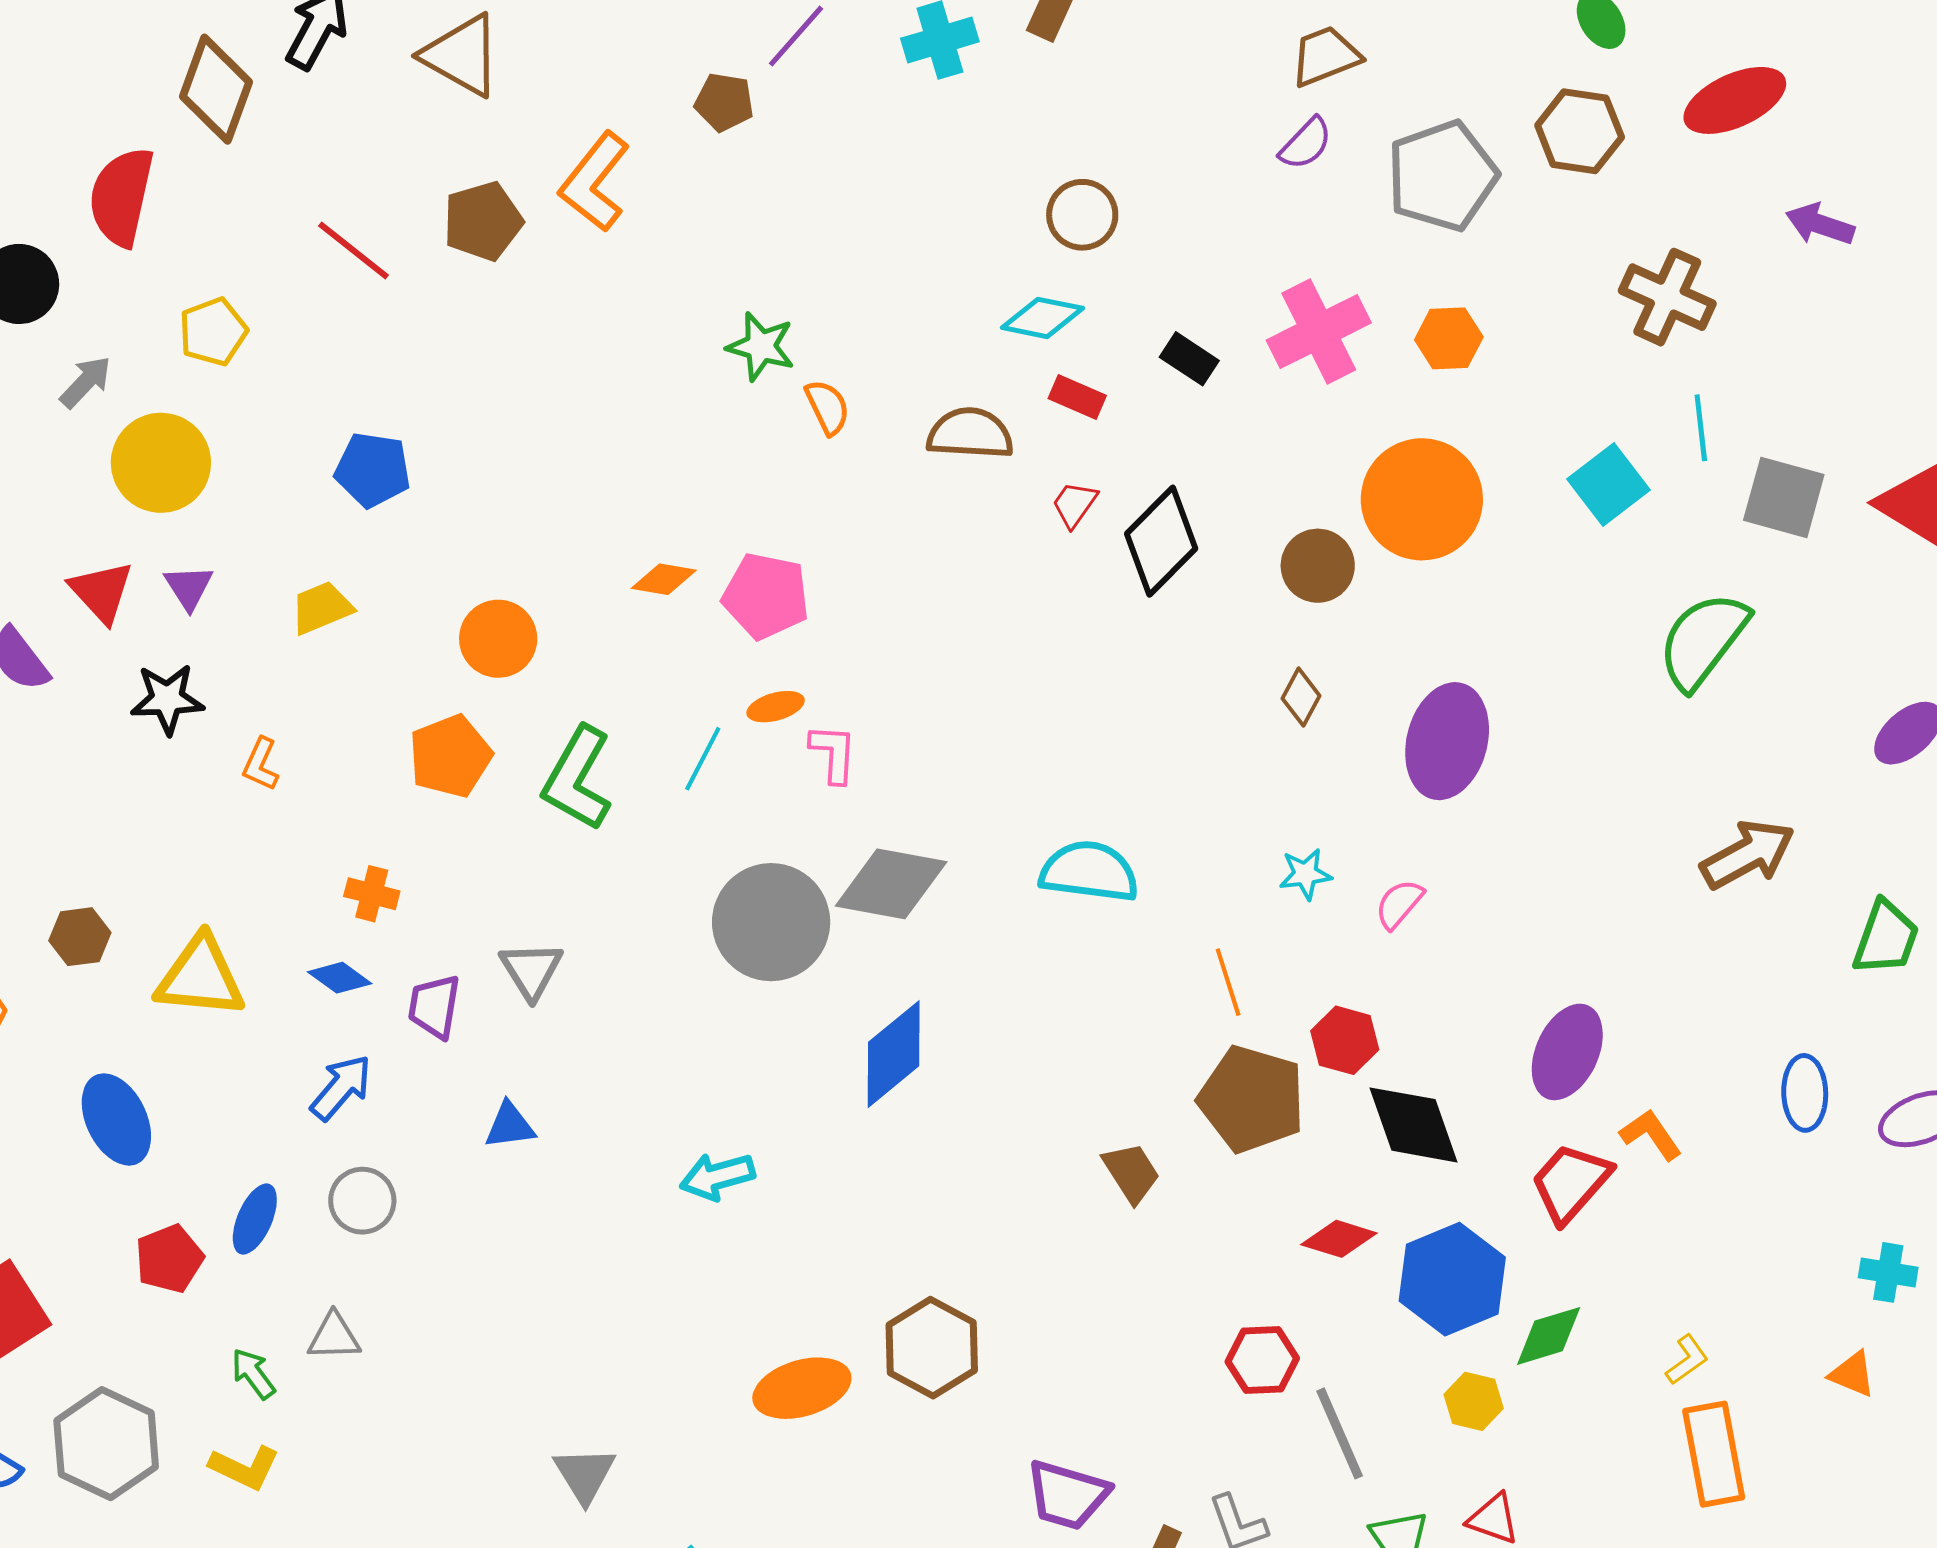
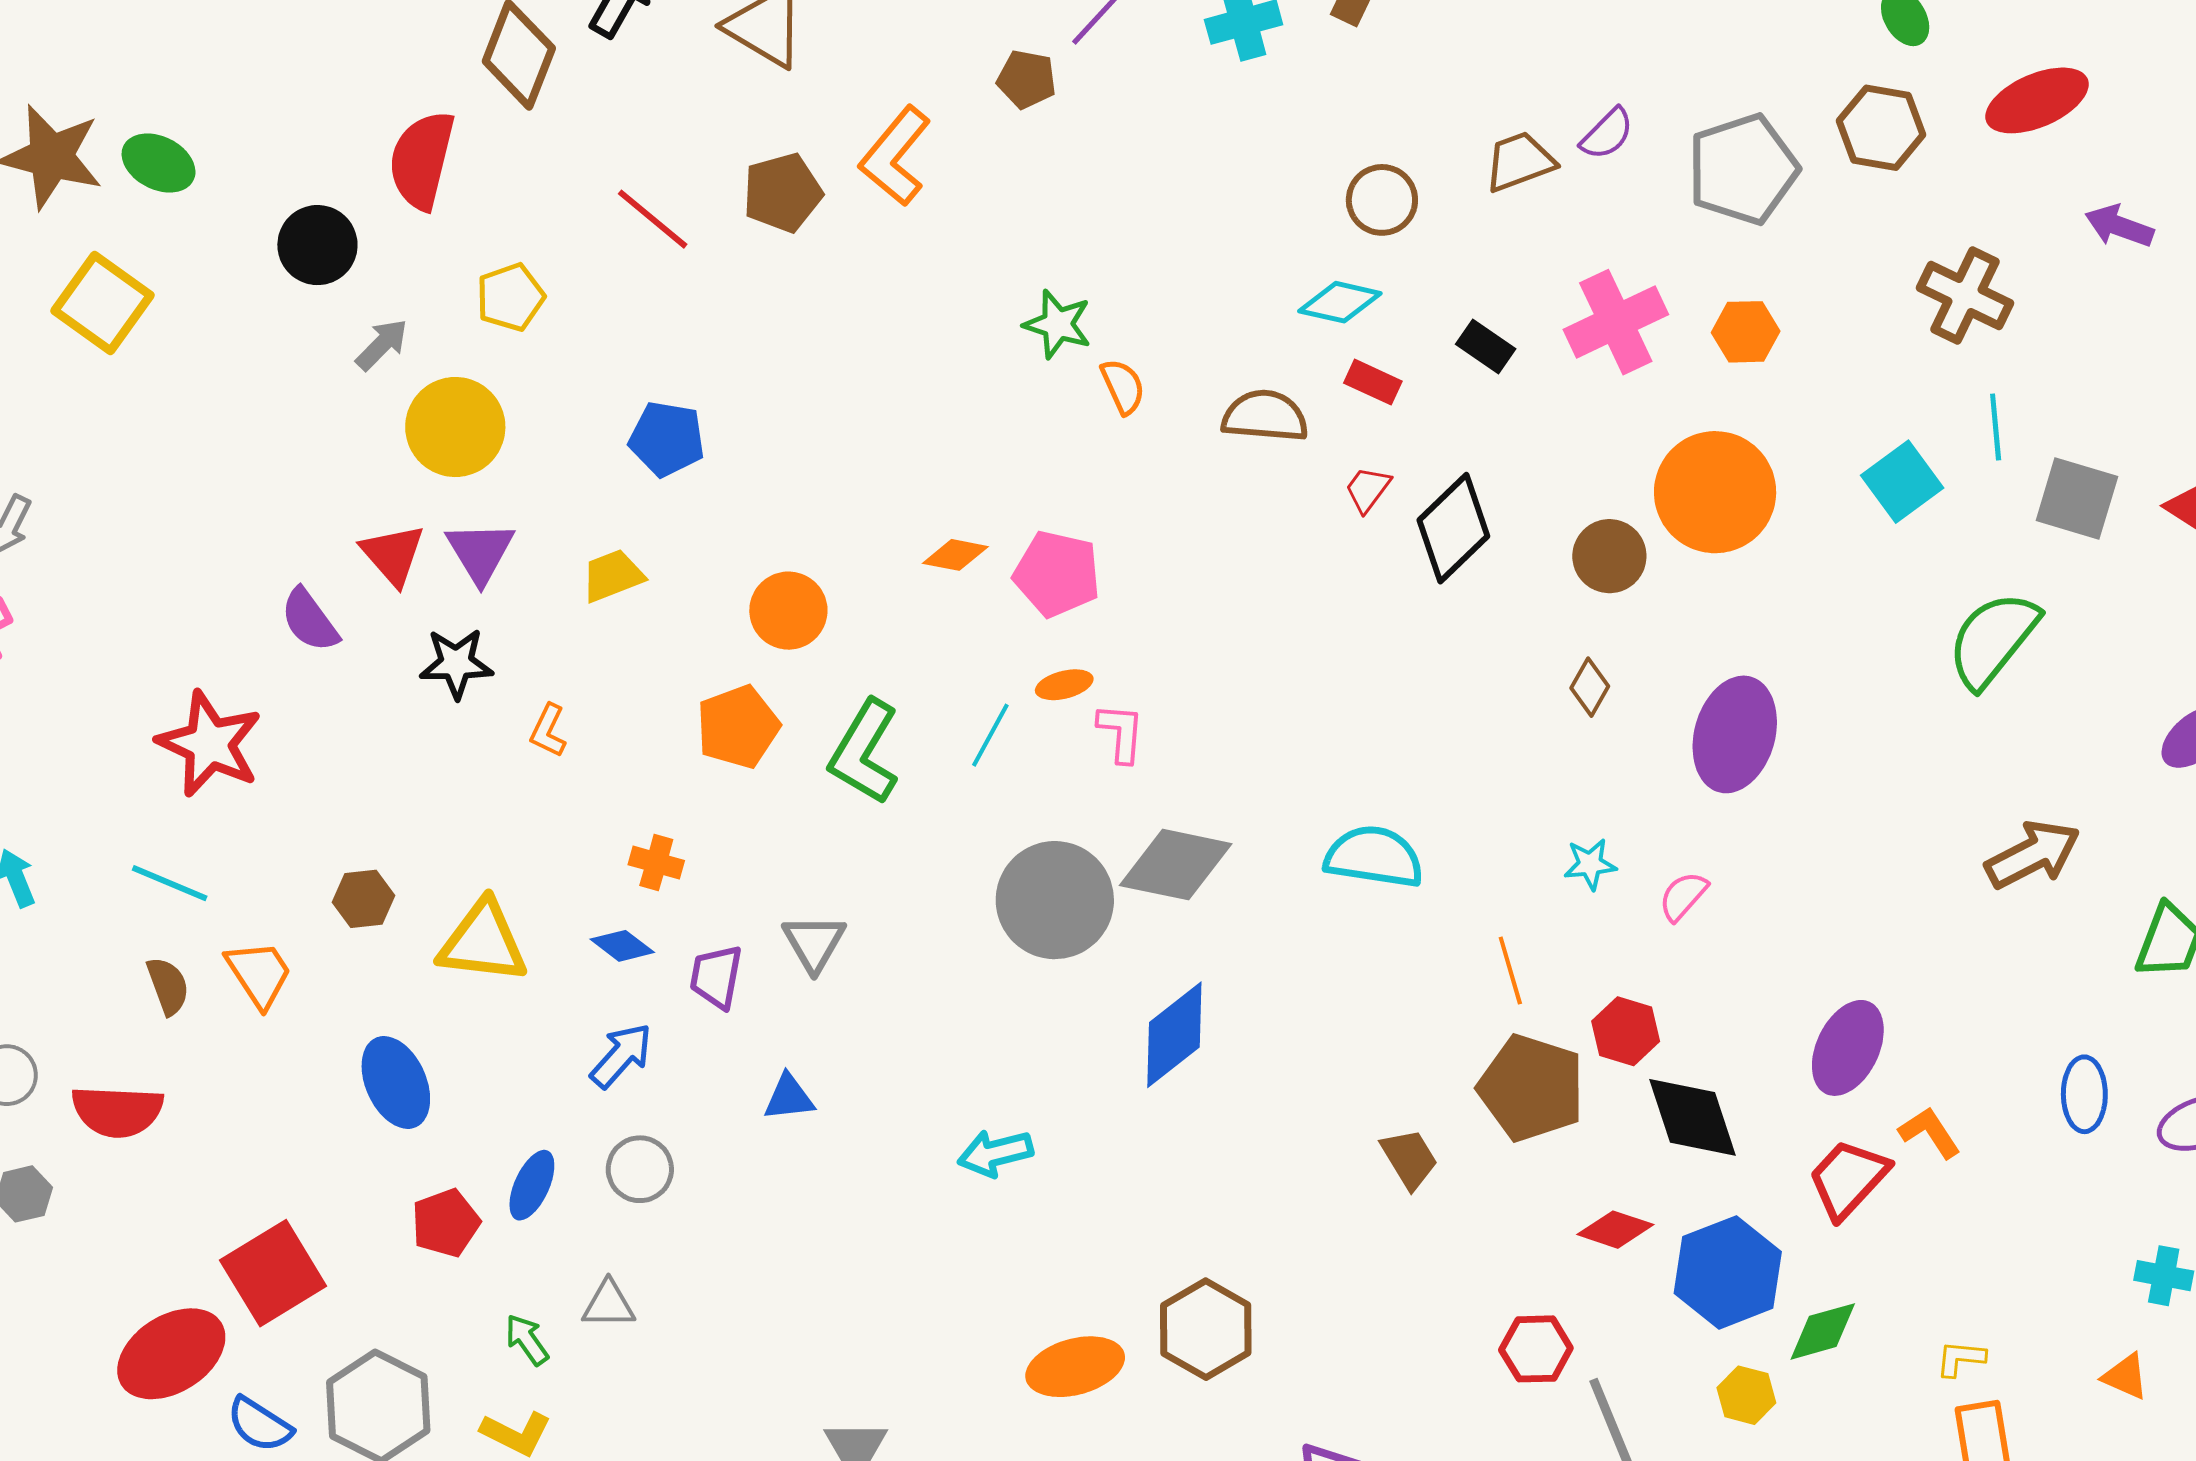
brown trapezoid: (1325, 56) -> (1520, 162), moved
purple triangle: (189, 587) -> (480, 552), size x1.4
yellow L-shape: (1687, 1360) -> (1961, 1358), turned -140

